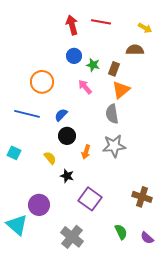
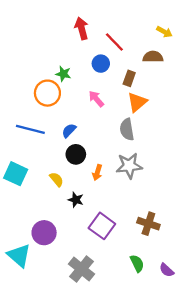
red line: (101, 22) -> (114, 42), moved, turned 36
blue circle: (74, 56) -> (101, 64), moved
green star: (93, 65) -> (63, 74), moved
cyan square: (14, 153) -> (16, 174), size x1.5
brown cross: (142, 197) -> (148, 224), moved

